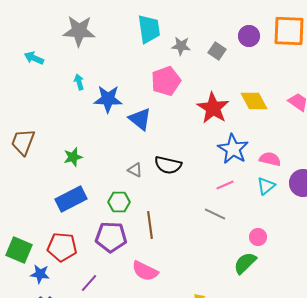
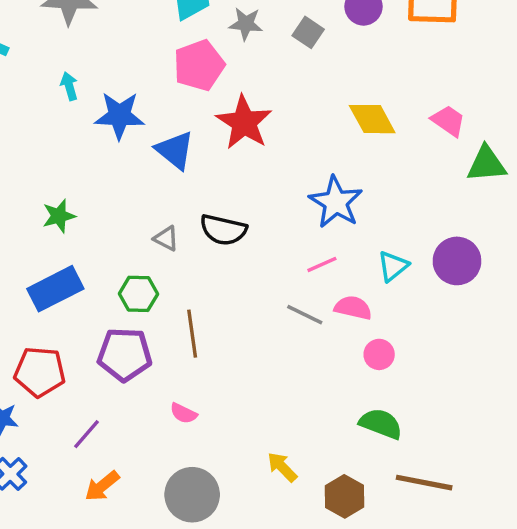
pink pentagon: (166, 81) -> (199, 65), moved
red star: (213, 108) -> (244, 122), moved
pink semicircle: (270, 159) -> (353, 308), moved
green semicircle: (245, 263) -> (381, 424), moved, turned 65
pink semicircle: (145, 271) -> (183, 413), size x0.6

